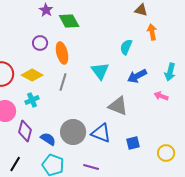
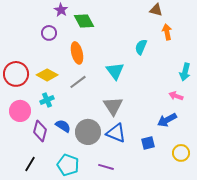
purple circle: (40, 43) -> (49, 33), moved
blue arrow: (137, 76) -> (167, 120), moved
gray line: (63, 82) -> (78, 82), turned 36
gray triangle: (118, 106) -> (113, 106), moved, turned 35
blue semicircle: (48, 139) -> (63, 126), moved

